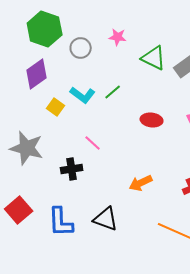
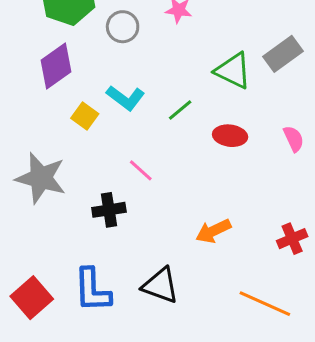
green triangle: (154, 58) -> (233, 71), moved
green line: (113, 92) -> (180, 110), moved
red square: (19, 210) -> (32, 298), moved

